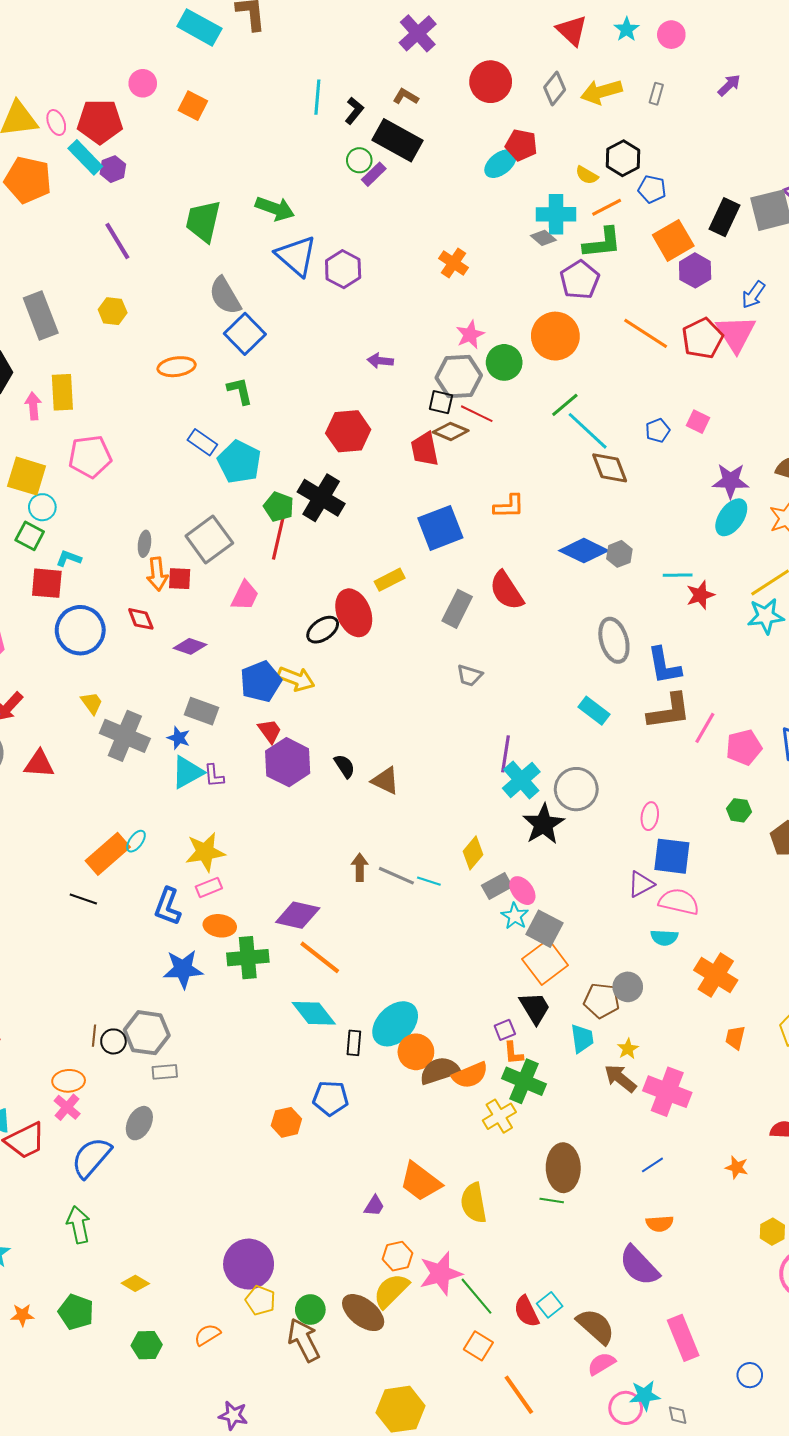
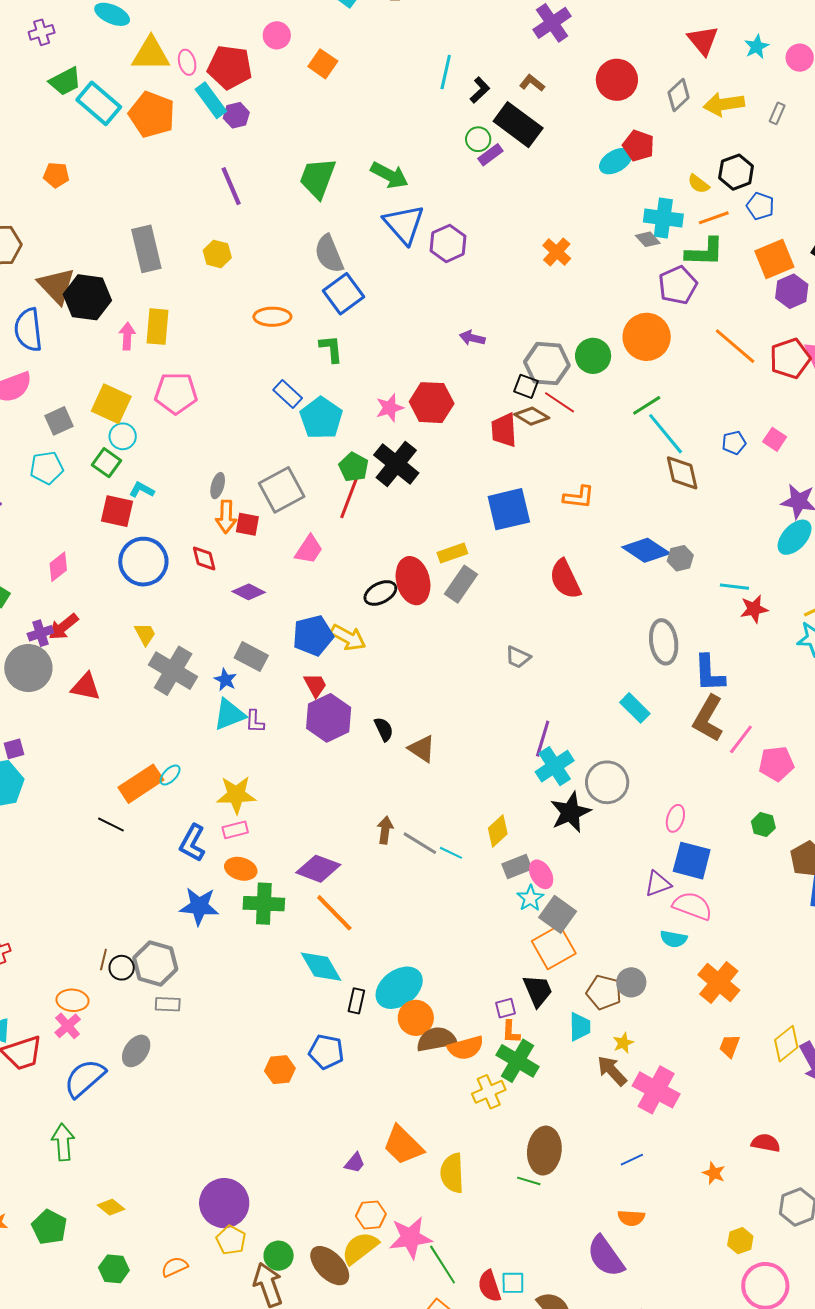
pink star: (470, 335) -> (390, 408), moved
gray rectangle: (457, 609) -> (461, 584), moved
brown L-shape: (669, 711) -> (708, 718), turned 120
cyan square: (550, 1305) -> (513, 1283), turned 30

